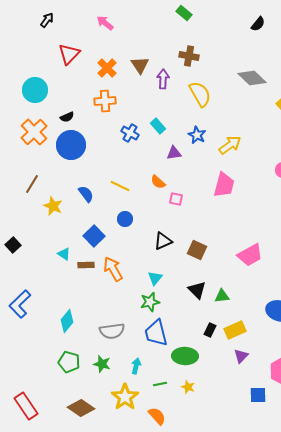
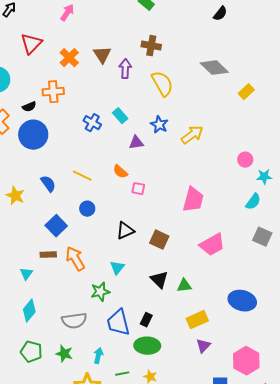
pink arrow: (105, 23) -> (67, 13), turned 84
orange cross: (105, 101) -> (53, 92), moved
pink trapezoid: (224, 185) -> (193, 200), moved
cyan triangle: (64, 254) -> (26, 274), moved, turned 32
green star: (150, 302) -> (100, 292), moved
black rectangle: (210, 330) -> (146, 320), moved

